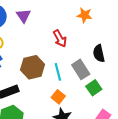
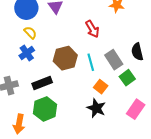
black semicircle: (99, 53) -> (137, 52), moved
orange square: (58, 97) -> (101, 87), moved

